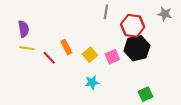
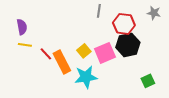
orange rectangle: (66, 47) -> (62, 62), moved, size x1.6
pink square: (112, 57) -> (105, 53), size x1.5
cyan star: (92, 82) -> (86, 77), size x1.6
green square: (145, 94) -> (148, 81), moved

